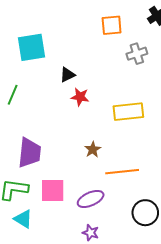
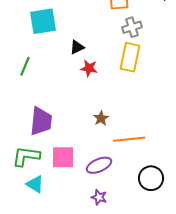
gray cross: (137, 54) -> (132, 27), moved
yellow rectangle: (128, 112) -> (130, 57), moved, turned -72

